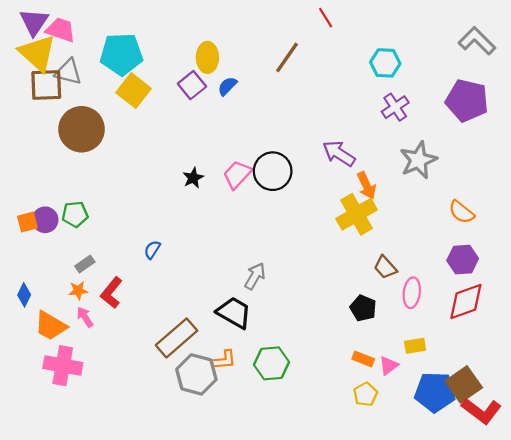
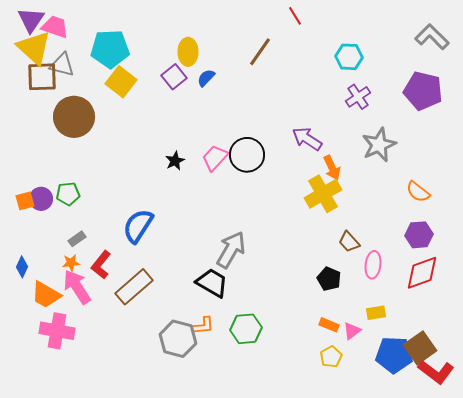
blue semicircle: (152, 250) -> (138, 226), size x2.0
gray arrow: (255, 276) -> (231, 250), size x1.5
pink arrow: (85, 317) -> (77, 287), size x1.8
brown rectangle: (177, 338) -> (134, 287), moved

